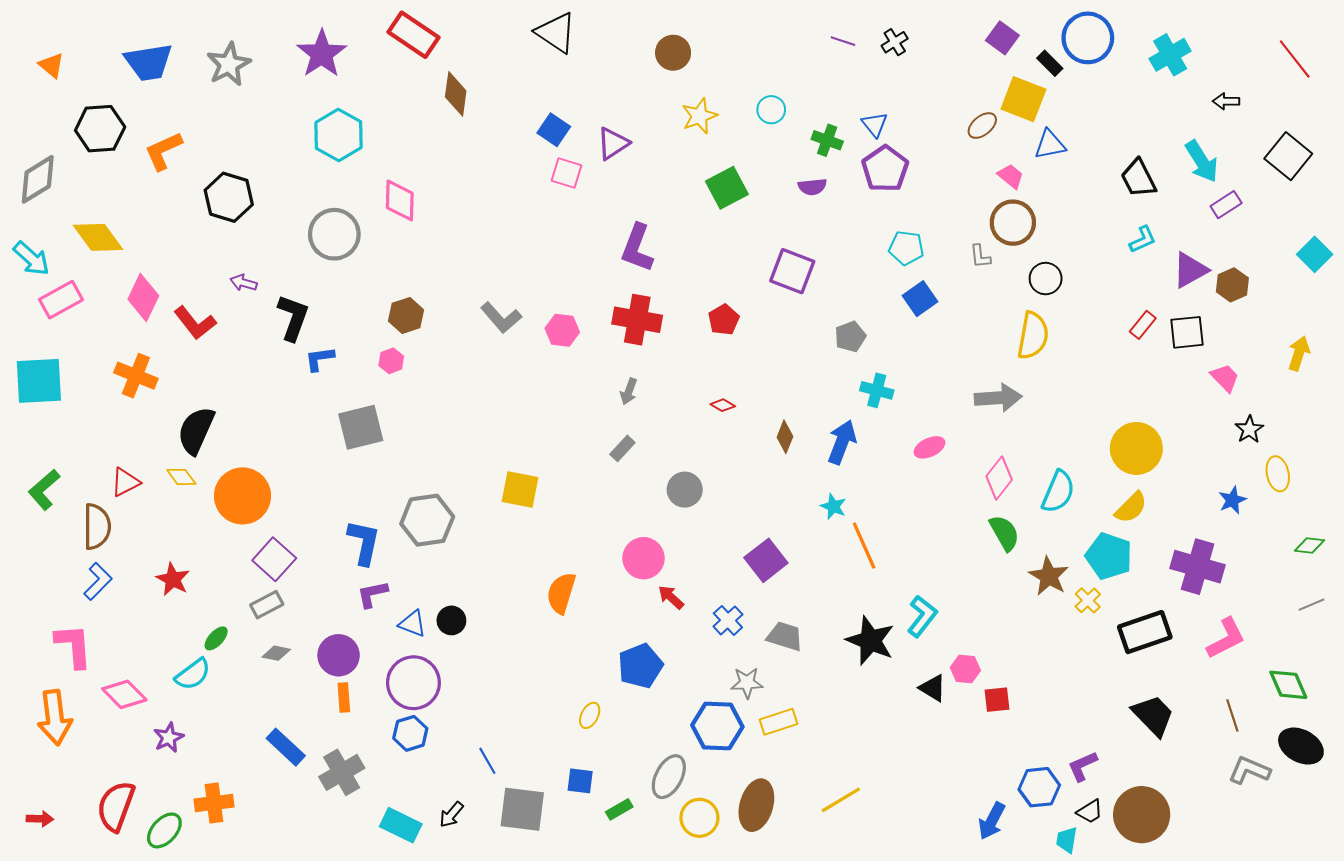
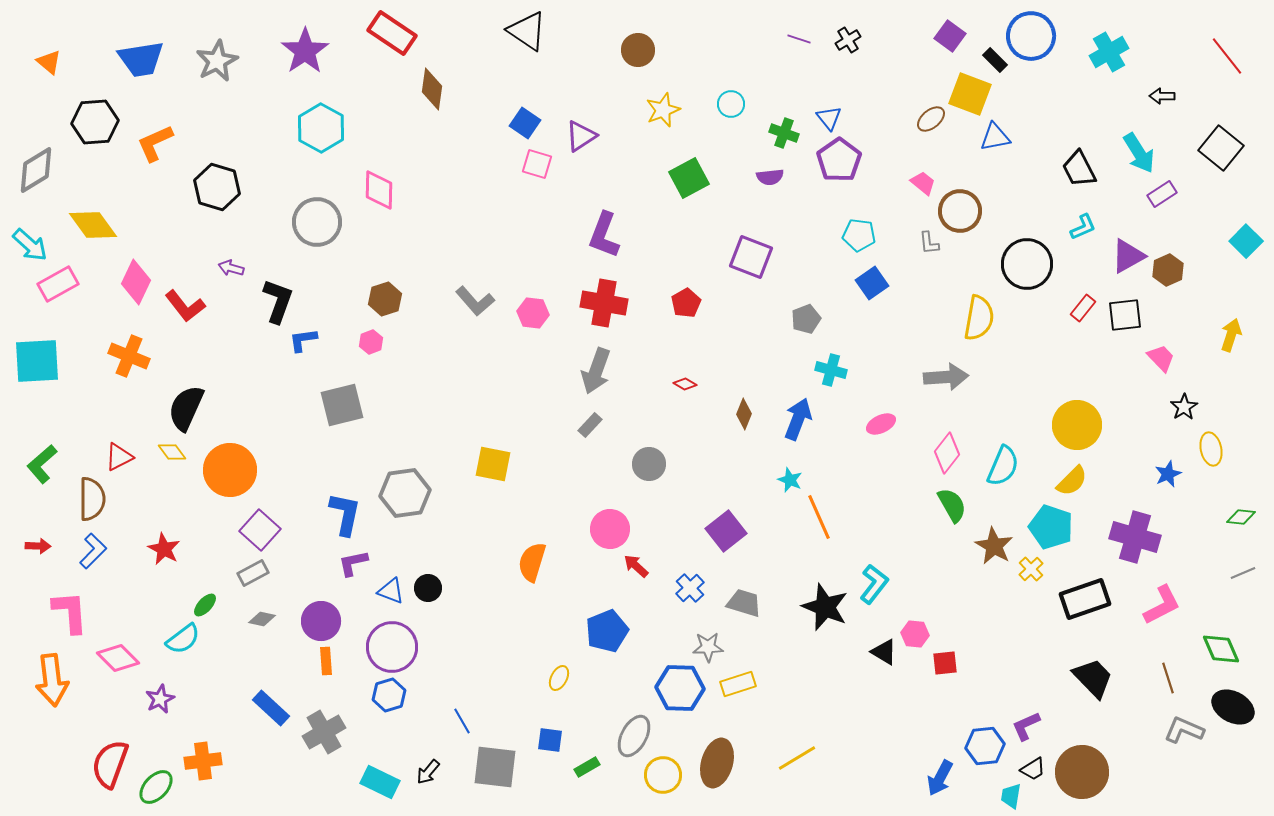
pink trapezoid: (1011, 176) -> (923, 183), moved
black circle: (1046, 279) -> (1027, 264), moved, size x1.6
gray arrow: (629, 391) -> (596, 371), size x1.8
red arrow: (40, 819) -> (38, 546), moved

